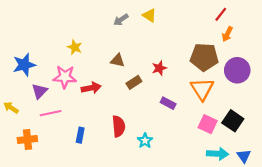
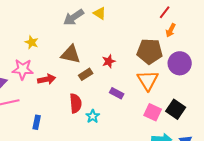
gray arrow: (121, 20) -> (74, 17), size x1.5
brown triangle: (118, 60) -> (71, 54), size x1.5
red semicircle: (119, 126) -> (76, 103), moved
cyan star: (145, 141) -> (93, 116), moved

